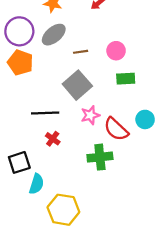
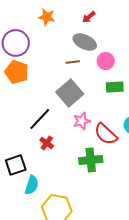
gray ellipse: (54, 35) -> (85, 42), moved, turned 65
black line: (45, 113) -> (40, 119), turned -45

